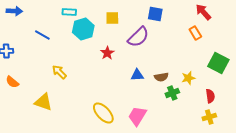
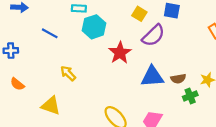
yellow square: (112, 18) -> (139, 14), moved, turned 32
red star: (107, 53) -> (120, 53), size x1.5
blue triangle: (137, 75) -> (152, 77), size x1.6

